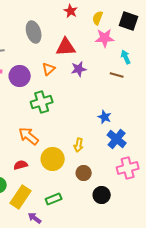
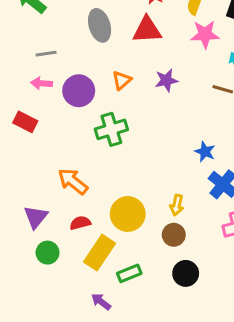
red triangle: (66, 47) -> (147, 30), moved
orange arrow: (29, 136) -> (73, 181), moved
yellow arrow: (79, 145) -> (177, 205), moved
black circle: (102, 195) -> (186, 273), moved
yellow rectangle: (21, 197) -> (100, 253), moved

